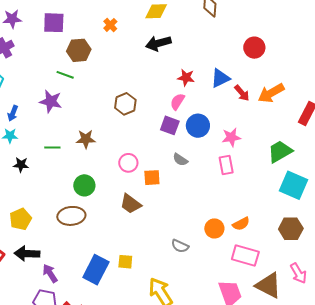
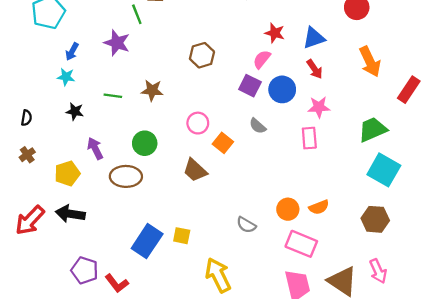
green line: (65, 75) -> (137, 14), turned 42
red arrow: (242, 93) -> (315, 69), moved
orange arrow: (271, 93) -> (370, 62), turned -92
orange square: (152, 178) -> (223, 143), turned 36
pink rectangle: (245, 256) -> (301, 244), moved
purple arrow: (50, 273) -> (95, 148), moved

